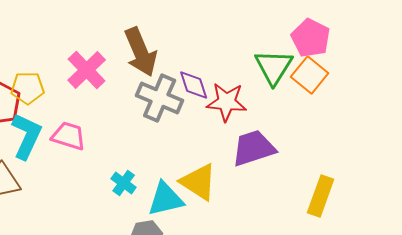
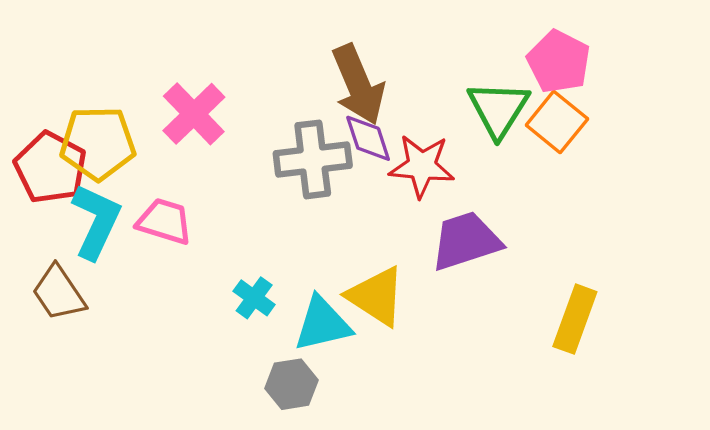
brown arrow: (141, 52) -> (358, 85), moved
yellow pentagon: (28, 88) -> (98, 143), size x1.4
gray cross: (160, 98) -> (313, 159), turned -30

